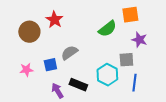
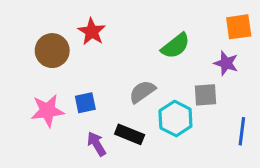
orange square: (130, 15) -> (239, 27), moved
gray semicircle: (69, 53) -> (142, 92), moved
pink star: (26, 70) -> (47, 111), size x1.5
blue line: (134, 83) -> (242, 131), moved

